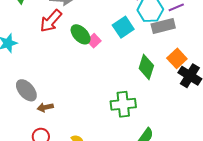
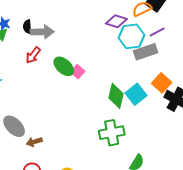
red arrow: (51, 21) -> (33, 55), size x0.7
cyan square: (123, 27) -> (136, 94), moved
green diamond: (146, 67) -> (116, 96), moved

